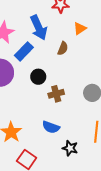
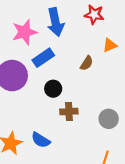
blue arrow: (39, 28) -> (56, 22), moved
blue semicircle: (51, 127) -> (41, 140), moved

